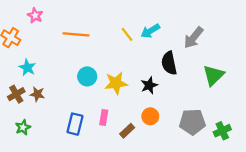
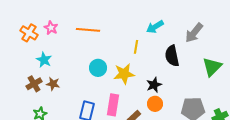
pink star: (35, 16) -> (51, 28), moved
yellow line: (127, 34) -> (136, 47), moved, turned 48
black star: (149, 85) -> (154, 85), moved
pink rectangle: (104, 117) -> (113, 105), size x1.5

